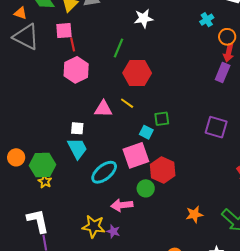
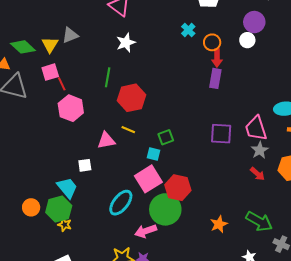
cyan trapezoid: (77, 148) -> (67, 188), moved
green circle: (146, 188) -> (165, 209), size x1.8

